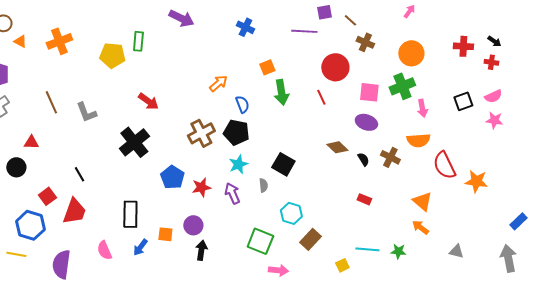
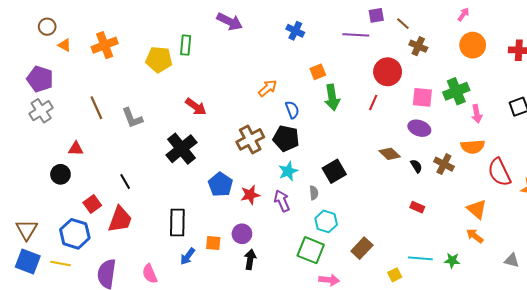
orange circle: (411, 53) -> (473, 45), moved
red line: (321, 97) -> (373, 103), turned 49
black square: (283, 164) -> (334, 171), turned 30
cyan hexagon: (291, 213) -> (326, 221), moved
pink semicircle: (104, 250) -> (150, 274), moved

